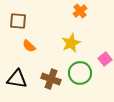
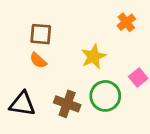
orange cross: (80, 11) -> (126, 22), moved
brown square: (18, 21) -> (41, 34), moved

